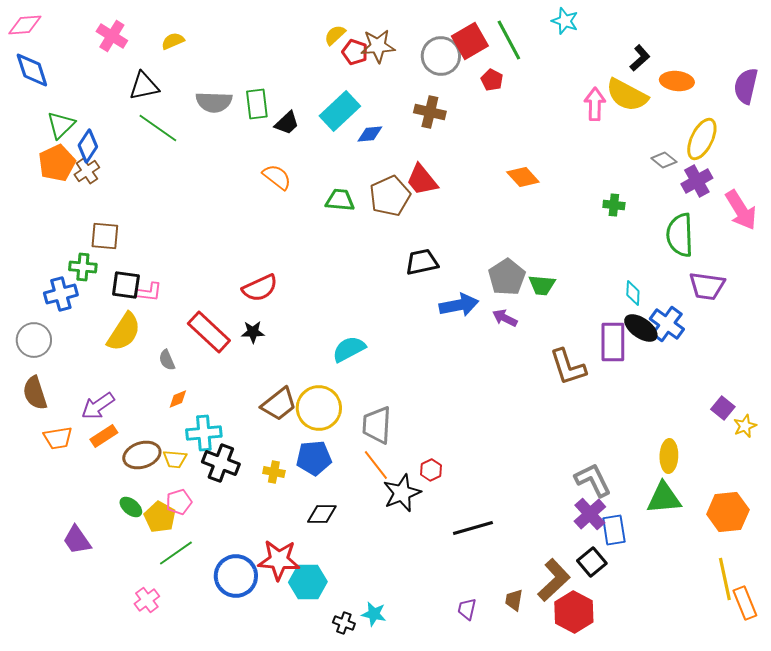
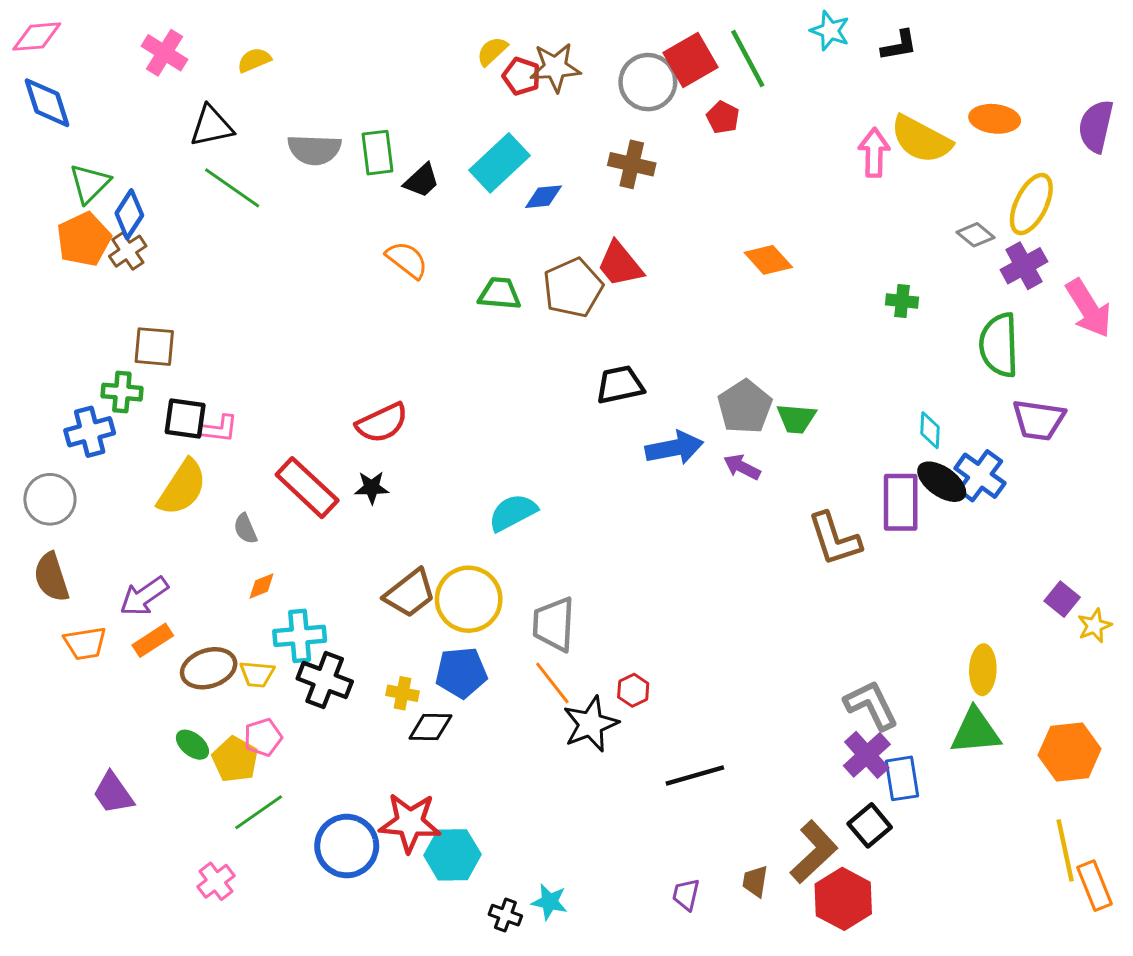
black L-shape: (640, 58) -> (899, 45), moved, turned 32
black diamond: (322, 514) -> (430, 727), moved

